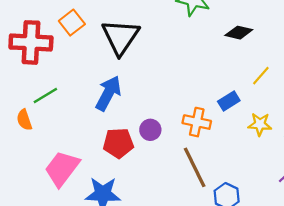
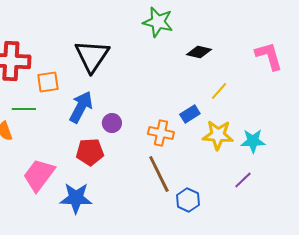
orange square: (72, 23) -> (48, 82), moved, turned 30
green line: (45, 96) -> (24, 109), turned 30
yellow star: (260, 124) -> (218, 135), size x1.4
purple circle: (150, 130) -> (112, 123), moved

